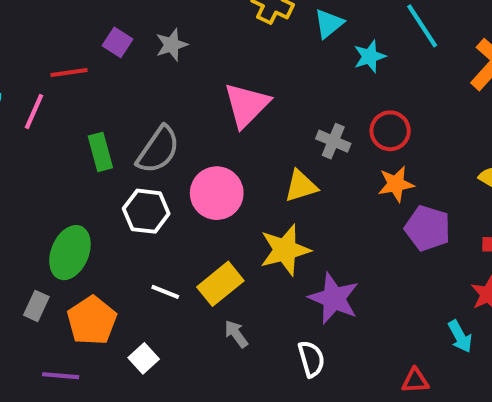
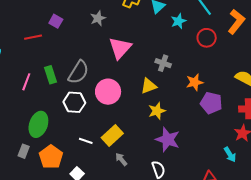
gray star: (172, 45) -> (98, 18), moved
pink line: (34, 112) -> (26, 82), moved
red circle: (390, 131) -> (207, 38), moved
yellow star: (285, 250) -> (157, 111), moved, size x0.7

